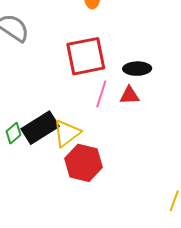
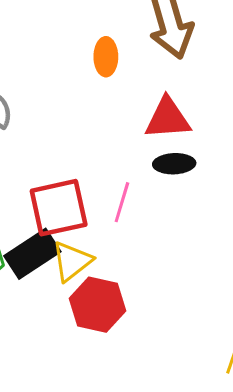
red square: (86, 56) -> (59, 208), moved
red triangle: (130, 95) -> (168, 118), moved, size x1.6

